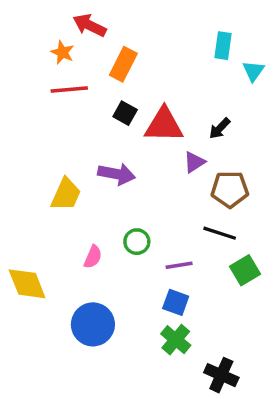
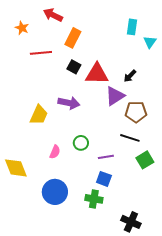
orange star: (63, 52) -> (22, 28), moved
purple triangle: (194, 162) -> (115, 96), size x1.5
green cross: (176, 340) -> (94, 199), moved, turned -30

